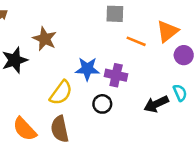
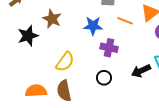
blue star: (87, 69) -> (93, 26), moved
black circle: (102, 104) -> (104, 78), moved
orange semicircle: (25, 129) -> (36, 91), turned 130

